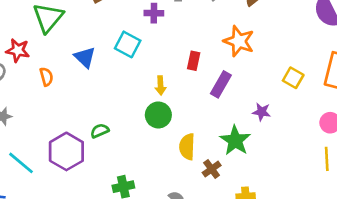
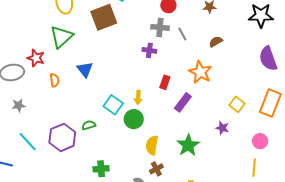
purple cross: (154, 13) -> (149, 50), moved
cyan square: (128, 44) -> (113, 105), moved
purple star: (262, 112) -> (222, 128), moved
brown cross: (212, 169) -> (156, 169), moved

